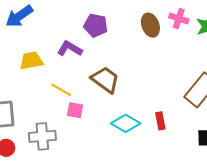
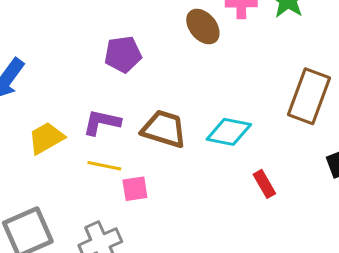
purple L-shape: (70, 49) -> (102, 122), moved
red rectangle: (160, 121) -> (264, 184), moved
cyan diamond: (126, 123) -> (229, 132), moved

